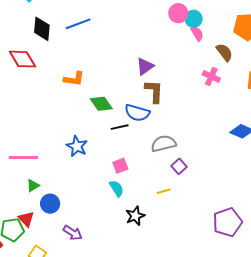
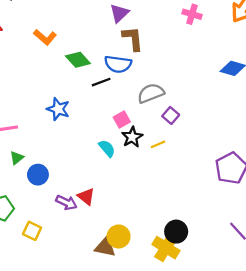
orange L-shape: (74, 79) -> (45, 37), turned 40
pink square: (120, 166) -> (122, 120), moved
black star: (135, 216) -> (132, 137), moved
red triangle: (26, 219) -> (86, 197), moved

